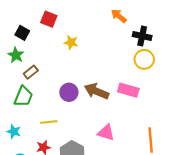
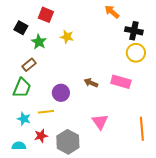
green star: (16, 55) -> (39, 42), moved
brown arrow: (97, 91) -> (91, 83), size x0.6
purple circle: (69, 92) -> (61, 93), moved
cyan star: (14, 132) -> (24, 119), moved
pink triangle: (106, 133) -> (100, 122), turned 36

